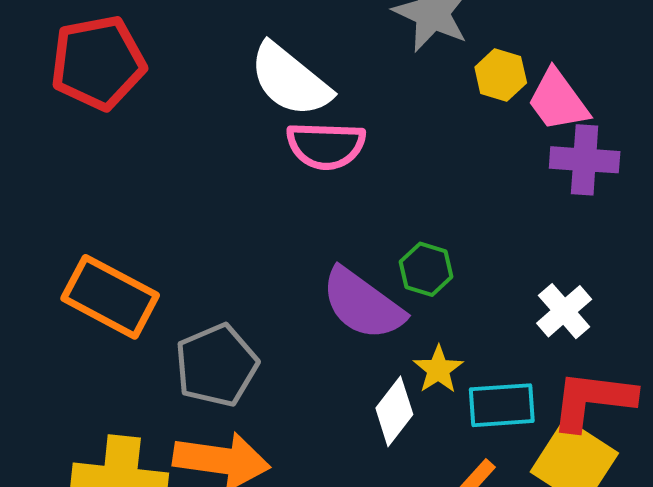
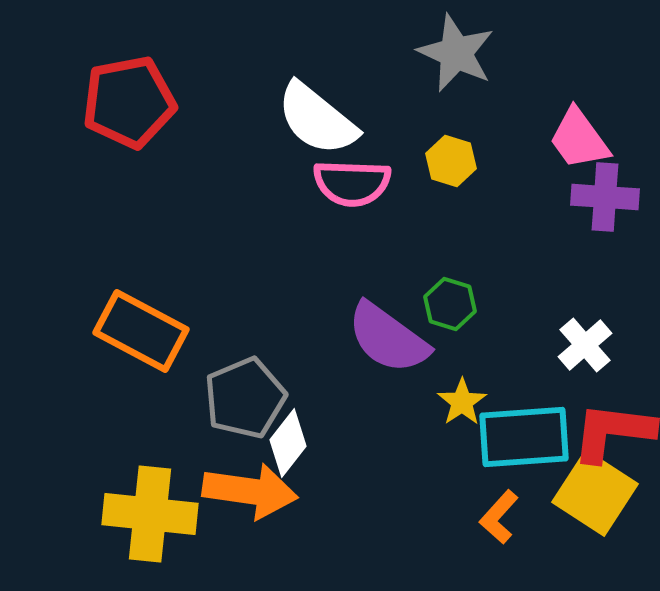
yellow hexagon: (501, 75) -> (451, 161), moved
cyan rectangle: (502, 405) -> (524, 437), size x1.4
white diamond: (394, 411) -> (288, 443), moved

